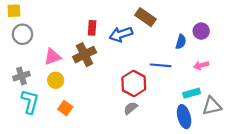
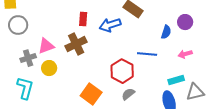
gray cross: (21, 76) -> (28, 58), moved
orange square: (65, 108) -> (91, 94), moved, size x1.5
gray semicircle: (131, 108) -> (128, 94), moved

